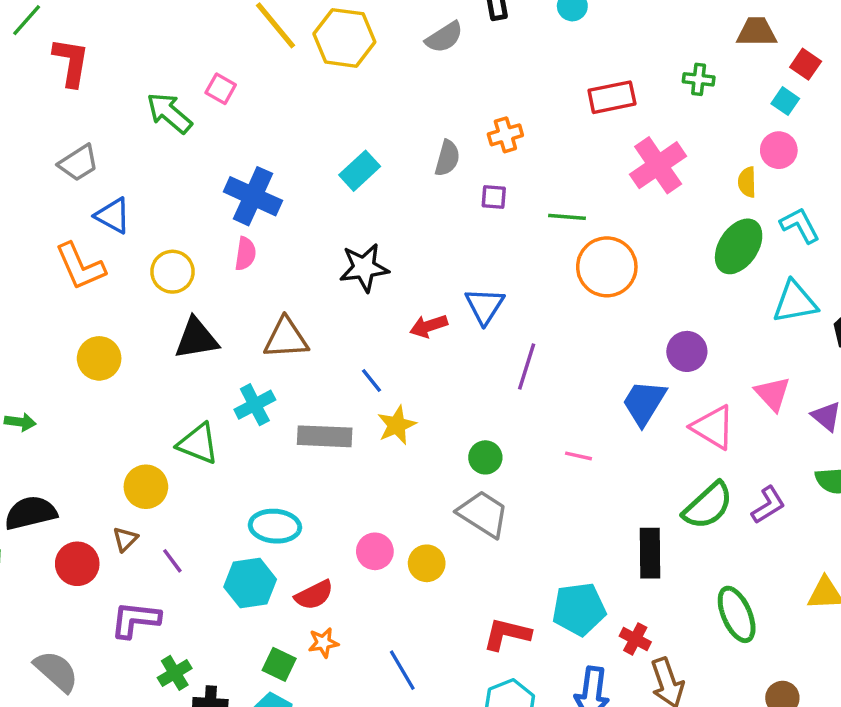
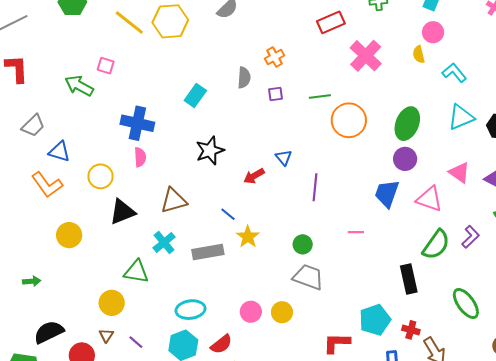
green ellipse: (739, 246) -> (407, 124), moved
blue triangle: (485, 306) -> (284, 158), size x0.7

